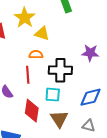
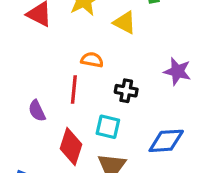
yellow triangle: (42, 33) -> (125, 23), moved
black cross: (60, 70) -> (126, 91), size x0.6

